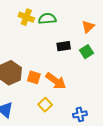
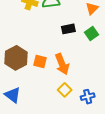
orange arrow: (56, 81) -> (62, 64), turned 35
yellow square: (45, 105) -> (65, 90), moved

